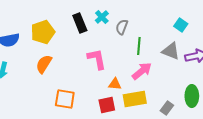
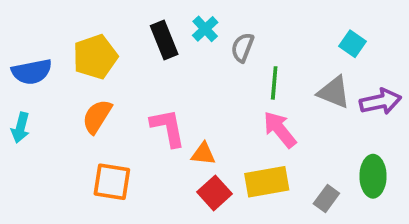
pink L-shape: (97, 59) -> (168, 128), moved
pink arrow: (142, 71) -> (280, 130), turned -90
orange triangle: (115, 84) -> (203, 154), moved
orange square: (65, 99) -> (112, 182), moved
red square: (107, 105) -> (214, 193), turned -30

